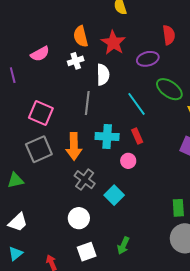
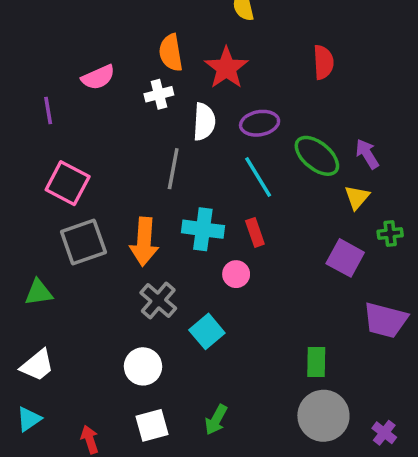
purple ellipse: (148, 59) -> (260, 123), moved
pink square: (41, 113) -> (68, 183), moved

